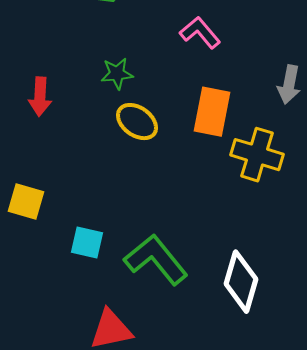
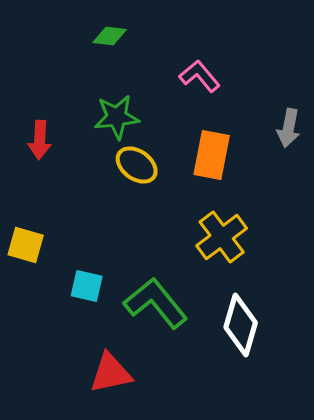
green star: (117, 74) -> (117, 117), size x1.4
yellow cross: (257, 155) -> (222, 237), moved, turned 36

